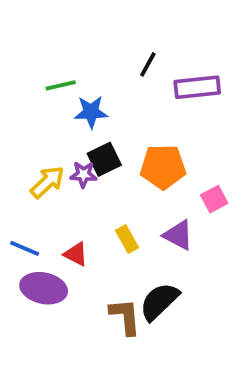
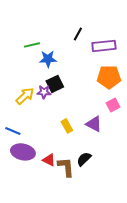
orange pentagon: (163, 167) -> (109, 77), moved
red triangle: (76, 254) -> (49, 160), moved
black semicircle: (159, 301) -> (84, 159), size x0.7

